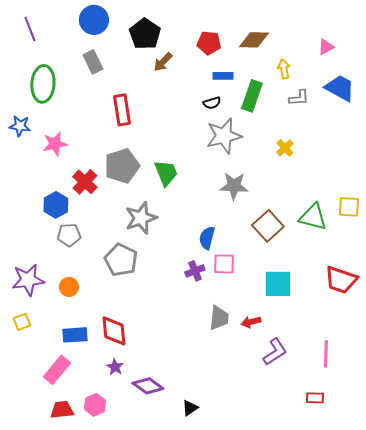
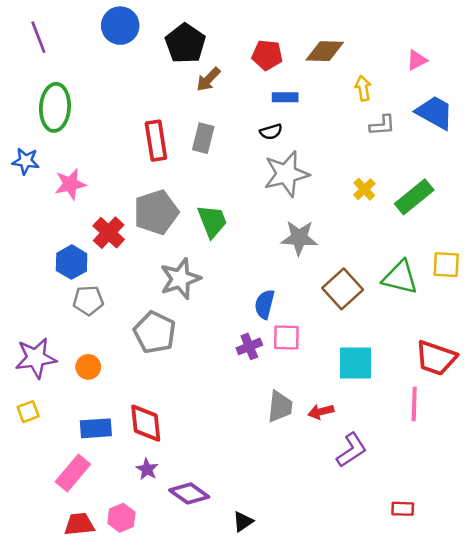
gray rectangle: (93, 62) -> (203, 138), moved, turned 40
green rectangle: (252, 96) -> (414, 197), moved, turned 32
pink line: (326, 354) -> (414, 404), moved

